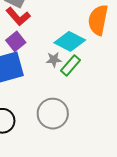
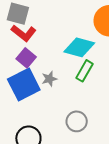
gray star: (54, 60) -> (49, 79), moved
gray circle: (53, 114) -> (77, 121), size x0.7

